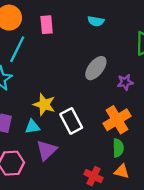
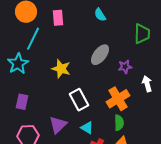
cyan semicircle: (96, 21) -> (100, 15), turned 48
yellow star: (44, 104) -> (61, 69), moved
cyan triangle: (32, 127) -> (87, 128), moved, turned 40

